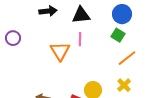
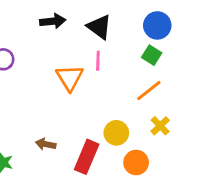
black triangle: (81, 15) -> (99, 27), turned 42
orange line: (127, 58) -> (149, 90), moved

